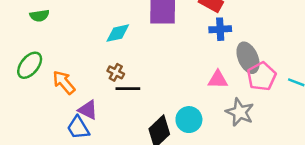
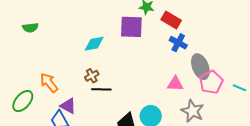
blue cross: (220, 29) -> (178, 43), turned 30
green ellipse: (30, 65) -> (23, 101), moved
brown cross: (116, 72) -> (92, 76), turned 32

